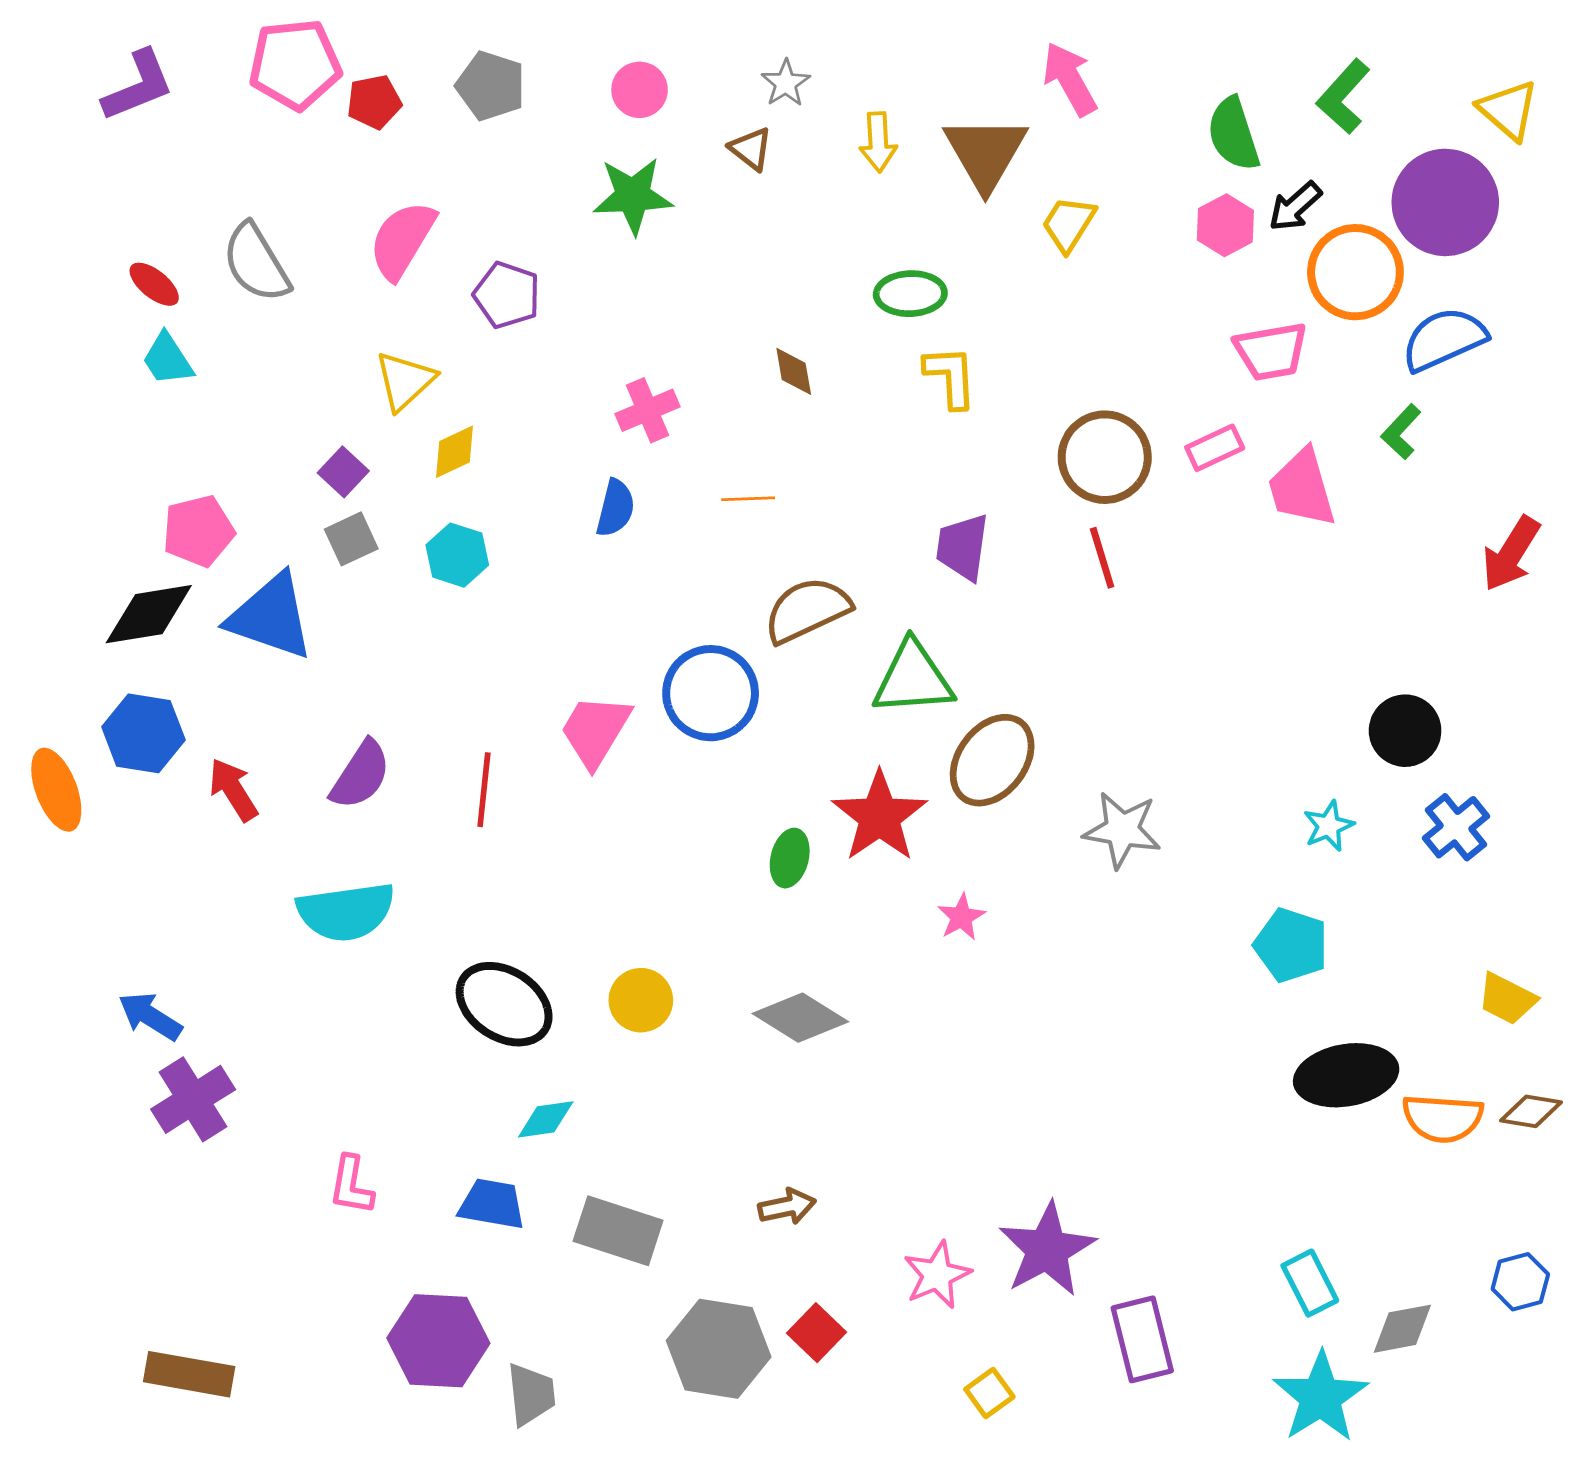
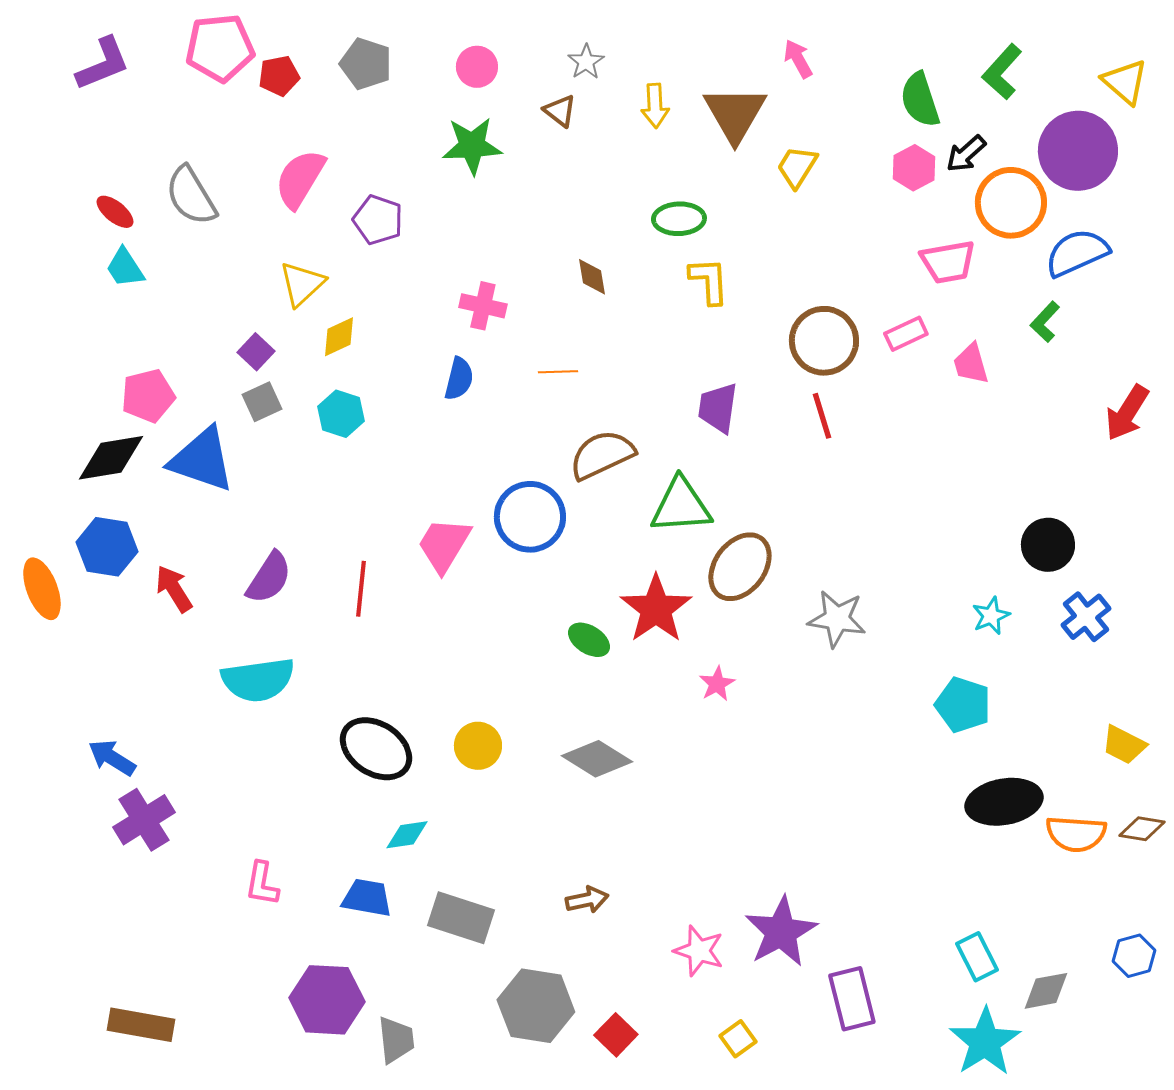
pink arrow: (1070, 79) -> (798, 59), size x0.7
pink cross: (648, 410) -> (483, 306), turned 36
pink trapezoid: (1302, 488) -> (971, 364), size x0.7
green ellipse: (790, 858) -> (589, 640), turned -72
pink star: (937, 1275) -> (699, 951), turned -30
red square: (816, 1333) -> (616, 1035), moved

